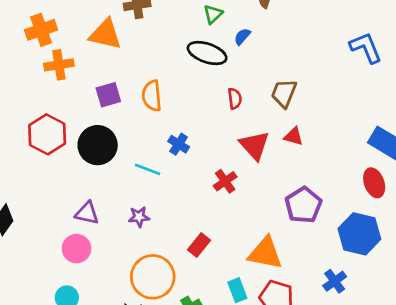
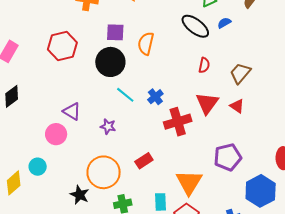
blue cross: (179, 144) -> (155, 97), moved
black circle: (98, 145) -> (110, 62), moved
red cross: (225, 181) -> (178, 122), size x1.5
orange triangle: (265, 253) -> (189, 182), turned 32

